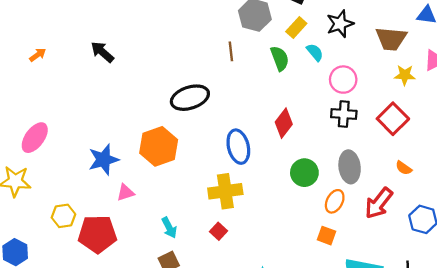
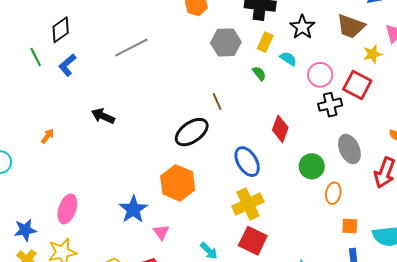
brown trapezoid: (391, 39) -> (351, 26), turned 32
brown line: (231, 51) -> (217, 102), moved
green semicircle: (280, 58) -> (259, 74), size x0.7
red square: (393, 119) -> (357, 85), moved
pink triangle: (125, 193) -> (161, 232), turned -30
orange ellipse: (335, 201) -> (333, 193), moved
red square: (219, 231) -> (253, 241), size x1.8
orange square: (326, 236) -> (350, 226), moved

